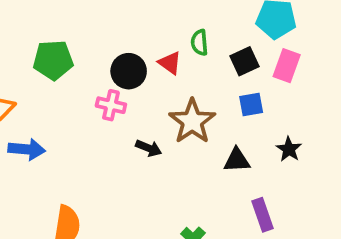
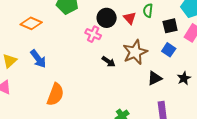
blue square: (251, 104) -> (169, 50), turned 32
blue arrow: (27, 149) -> (38, 59), moved, turned 36
black triangle: (237, 160) -> (155, 78), turned -35

